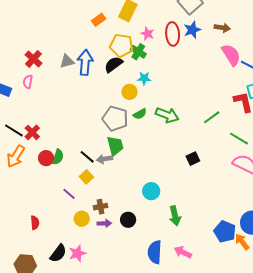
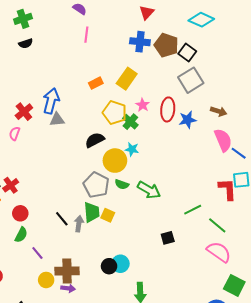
blue star: (192, 30) -> (188, 120), moved
blue arrow: (85, 62) -> (51, 101), moved
black semicircle: (113, 64) -> (95, 140), moved
yellow circle: (129, 92) -> (115, 161), size x1.5
green semicircle: (140, 114) -> (122, 184), turned 40
green line: (212, 117) -> (193, 210), moved
green semicircle: (58, 157) -> (21, 235), moved
gray arrow: (104, 159) -> (79, 224), turned 98
yellow square: (86, 177) -> (108, 215), moved, turned -32
brown cross: (101, 207) -> (67, 271), size x1.6
black circle: (128, 220) -> (109, 266), moved

